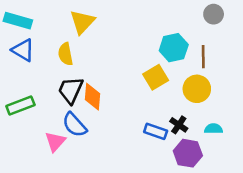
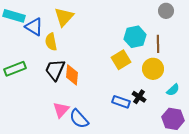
blue triangle: (23, 50) -> (34, 27), moved
green rectangle: (20, 106) -> (15, 69), moved
blue semicircle: (75, 125) -> (79, 119), moved
cyan semicircle: (214, 129) -> (173, 90), moved, turned 136
pink triangle: (55, 142) -> (61, 110), moved
purple hexagon: (188, 153) -> (173, 119), moved

